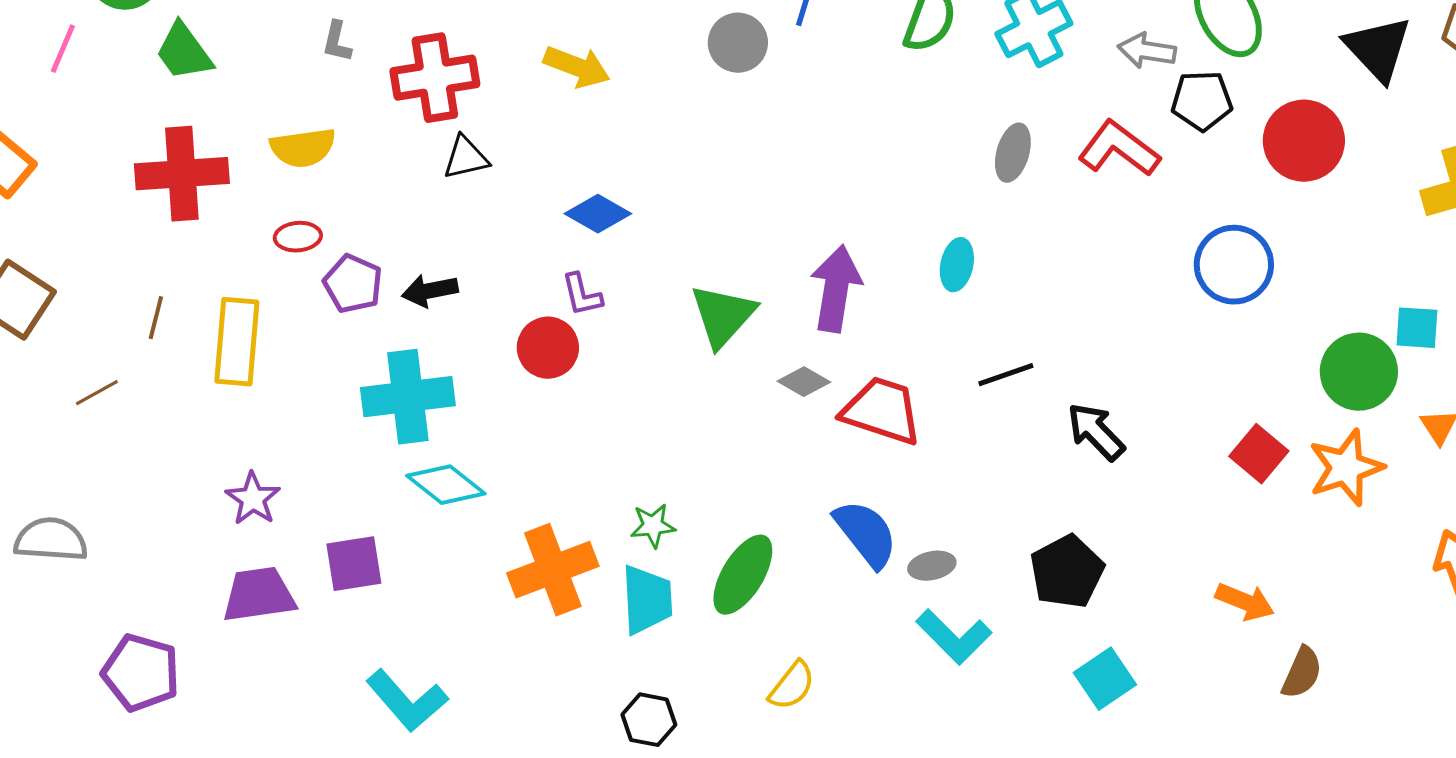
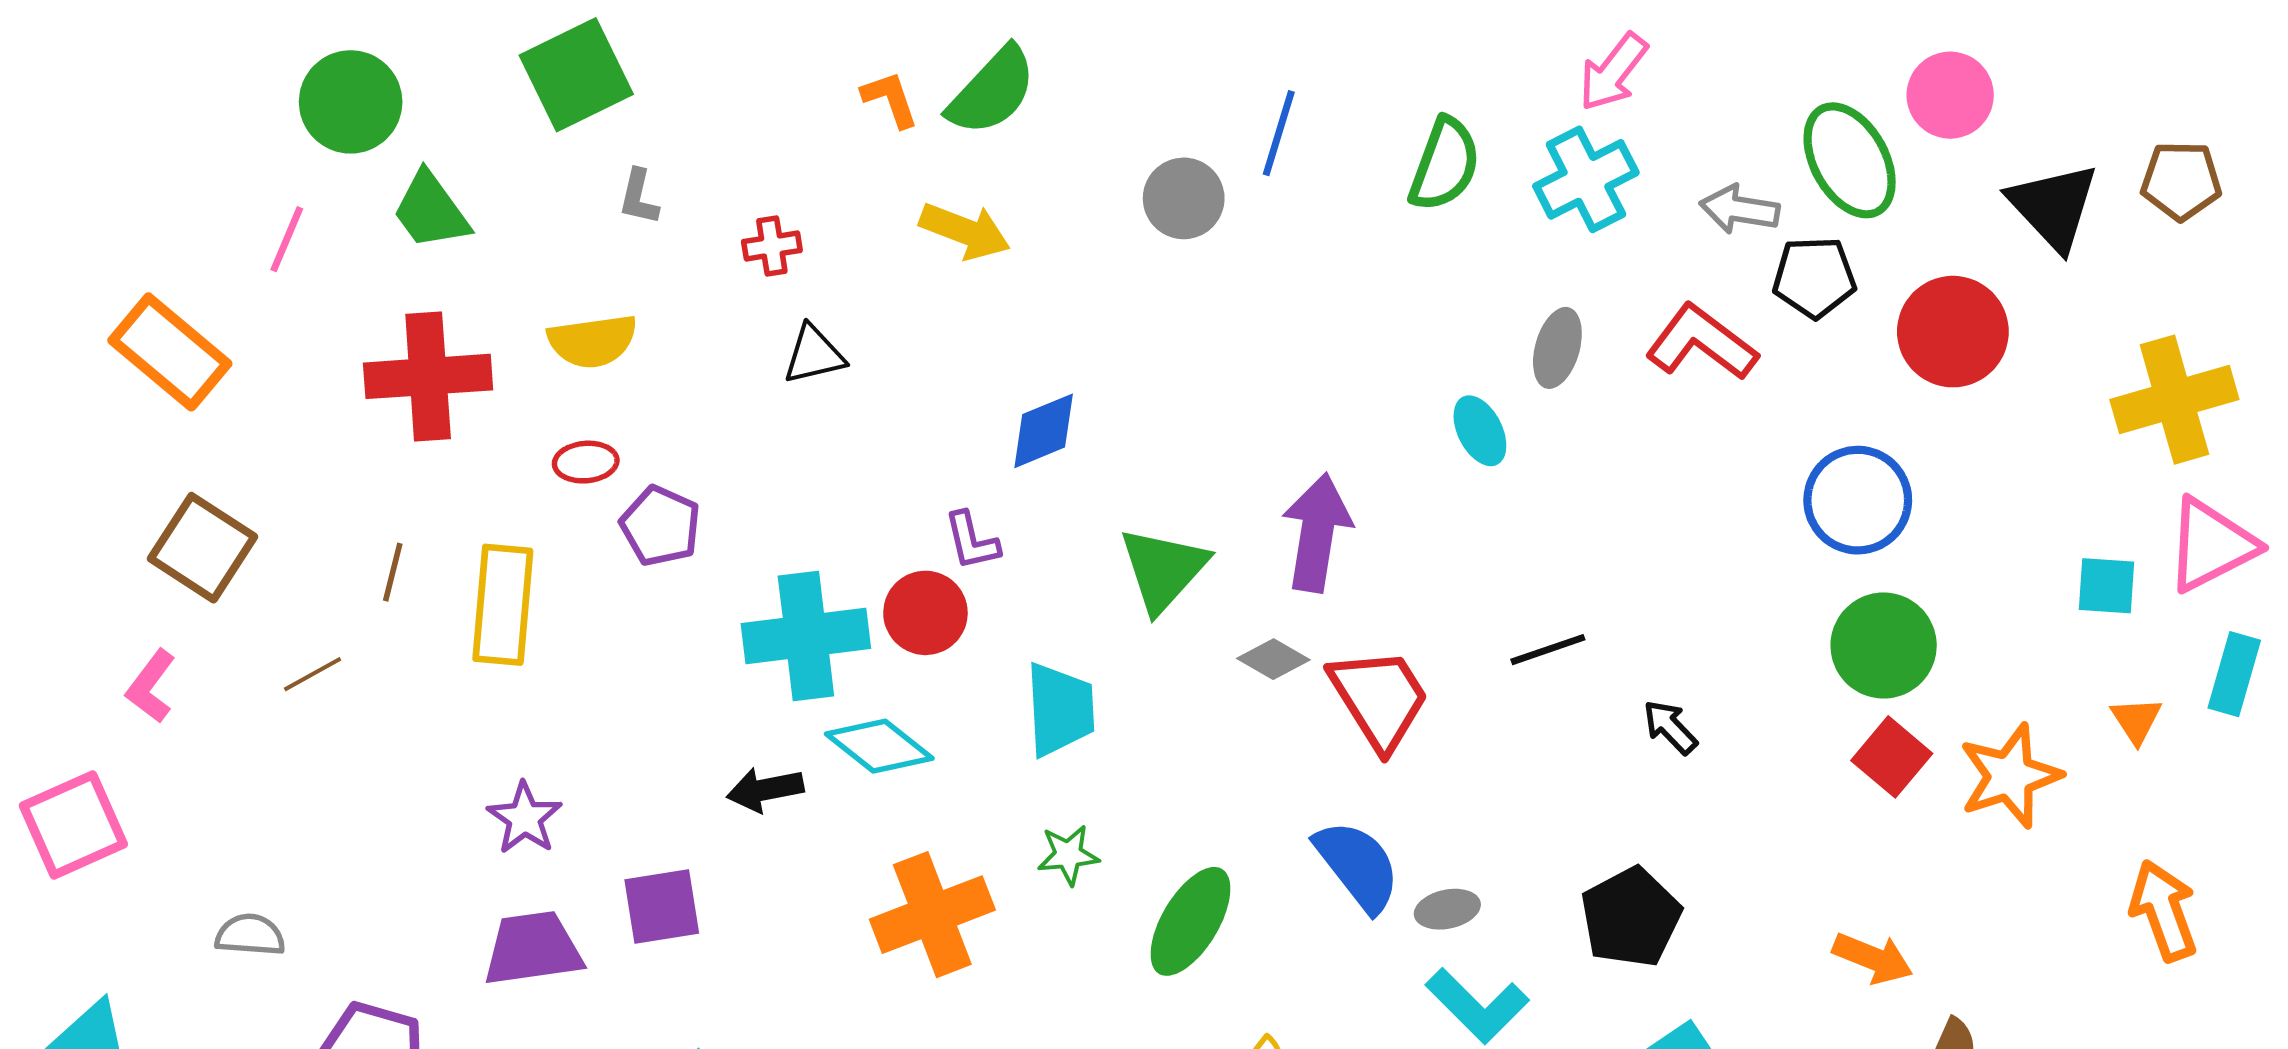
pink line: (63, 49) -> (287, 239), moved
red cross: (435, 78) -> (772, 246), size x0.5
blue diamond: (598, 214) -> (1044, 431), moved, turned -52
cyan ellipse: (957, 265) -> (1480, 431), moved, turned -39
black arrow: (430, 291) -> (765, 790), moved
green circle: (1359, 372) -> (1884, 646), moved
cyan cross: (408, 397) -> (806, 636), moved
red trapezoid: (882, 411) -> (1379, 699), turned 40
black arrow: (1096, 432) -> (1670, 727), size x0.7
cyan diamond: (446, 485) -> (879, 746), moved
gray semicircle: (51, 540) -> (250, 935), moved, size x0.7
cyan trapezoid: (647, 600) -> (1060, 709), moved

